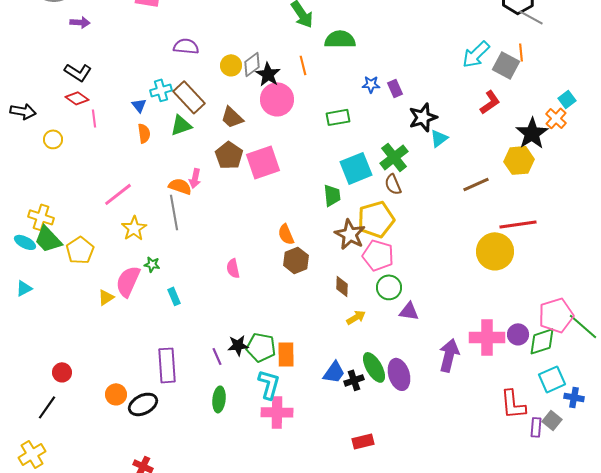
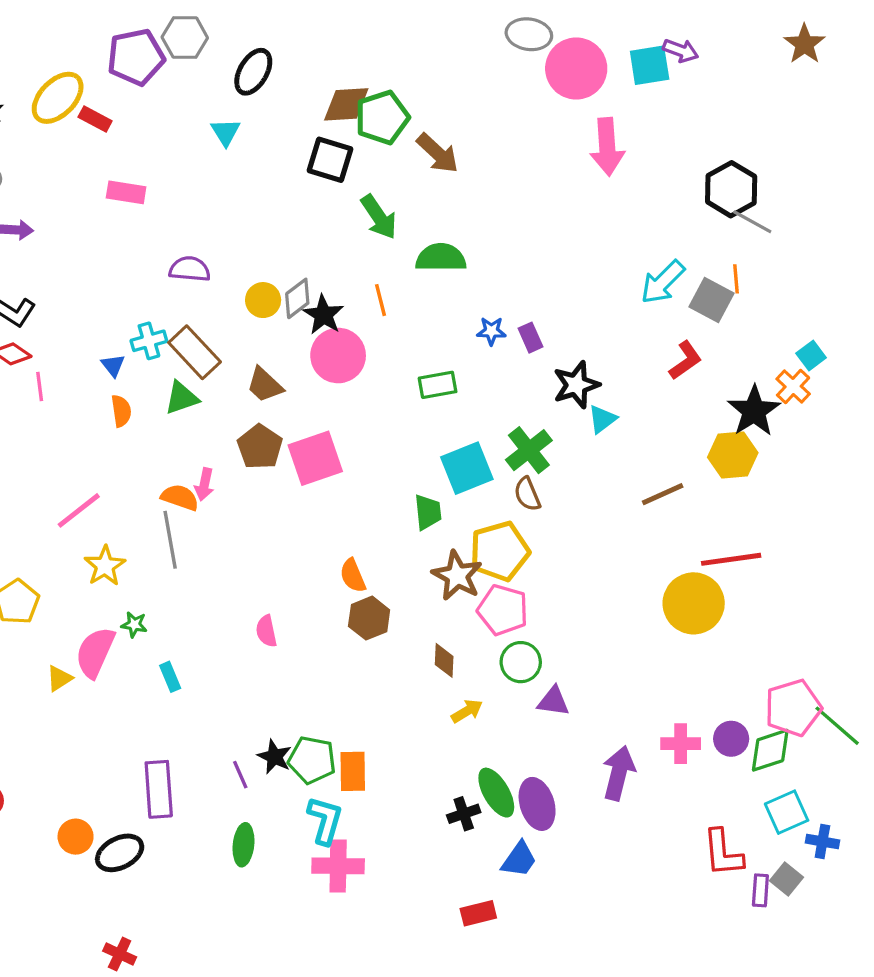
pink cross: (487, 337) -> (681, 744), size x0.7
black star: (238, 345) -> (274, 757), turned 30
blue trapezoid: (334, 372) -> (519, 859), moved

